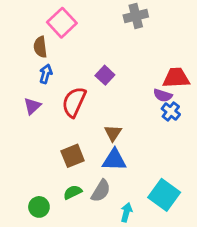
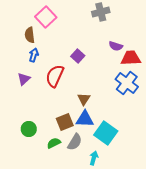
purple semicircle: (163, 95) -> (116, 46), moved
blue cross: (171, 111) -> (127, 83), size x1.6
brown square: (73, 156) -> (65, 122), moved
cyan square: (164, 195) -> (106, 133), moved
green circle: (39, 207) -> (29, 129), moved

